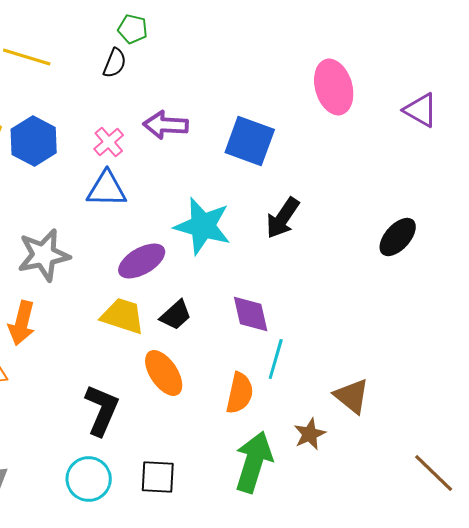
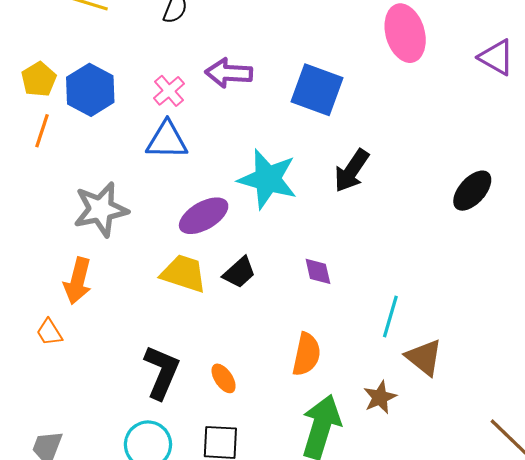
purple diamond: (251, 314) -> (318, 271), size x0.7
cyan line: (276, 359) -> (390, 316), moved
orange ellipse: (164, 373) -> (224, 378), moved, size x0.6

